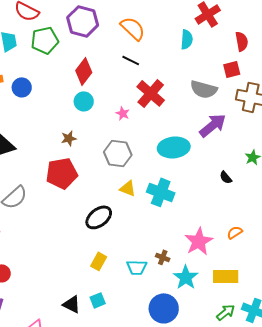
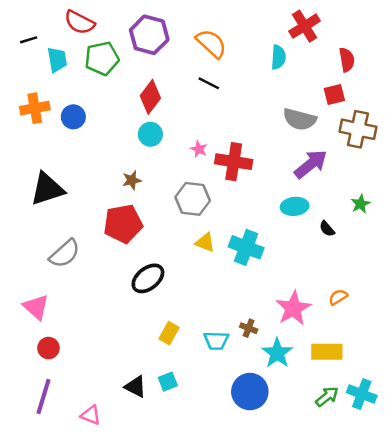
red cross: (151, 93) -> (234, 162), moved, turned -32
cyan ellipse: (174, 147) -> (295, 206), moved, size x0.7
black ellipse: (99, 217) -> (148, 278), moved

